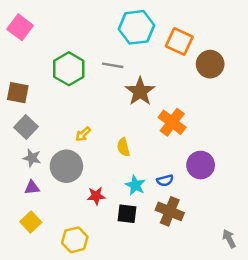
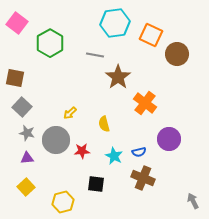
green hexagon: (69, 69) -> (50, 43), moved
red star: (96, 196) -> (82, 151), moved
black square: (127, 214) -> (96, 184), moved

